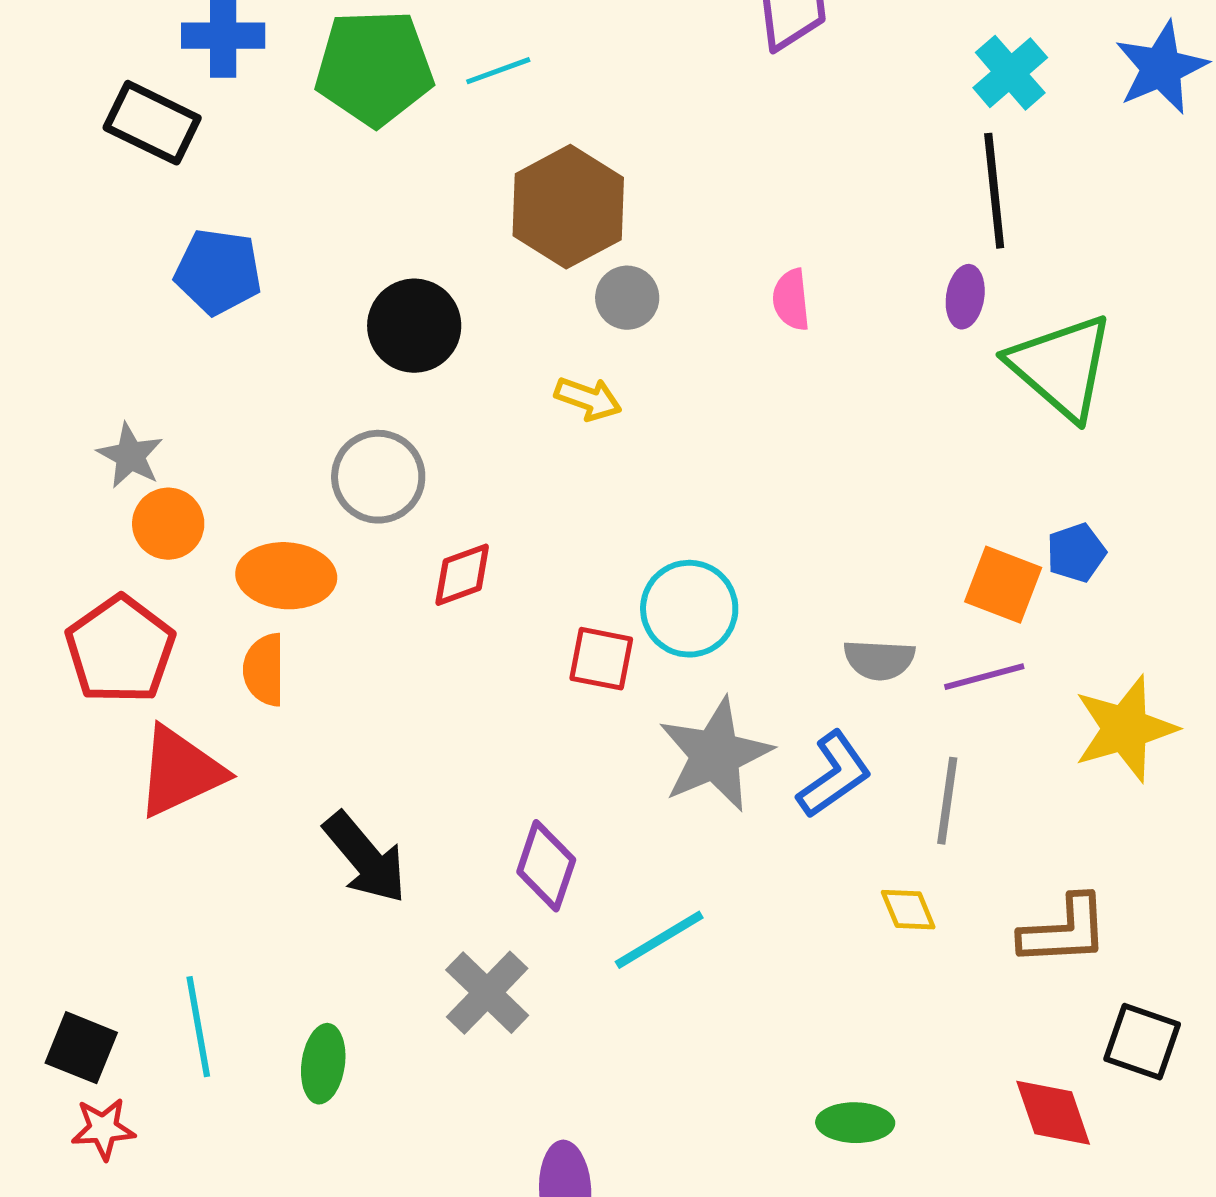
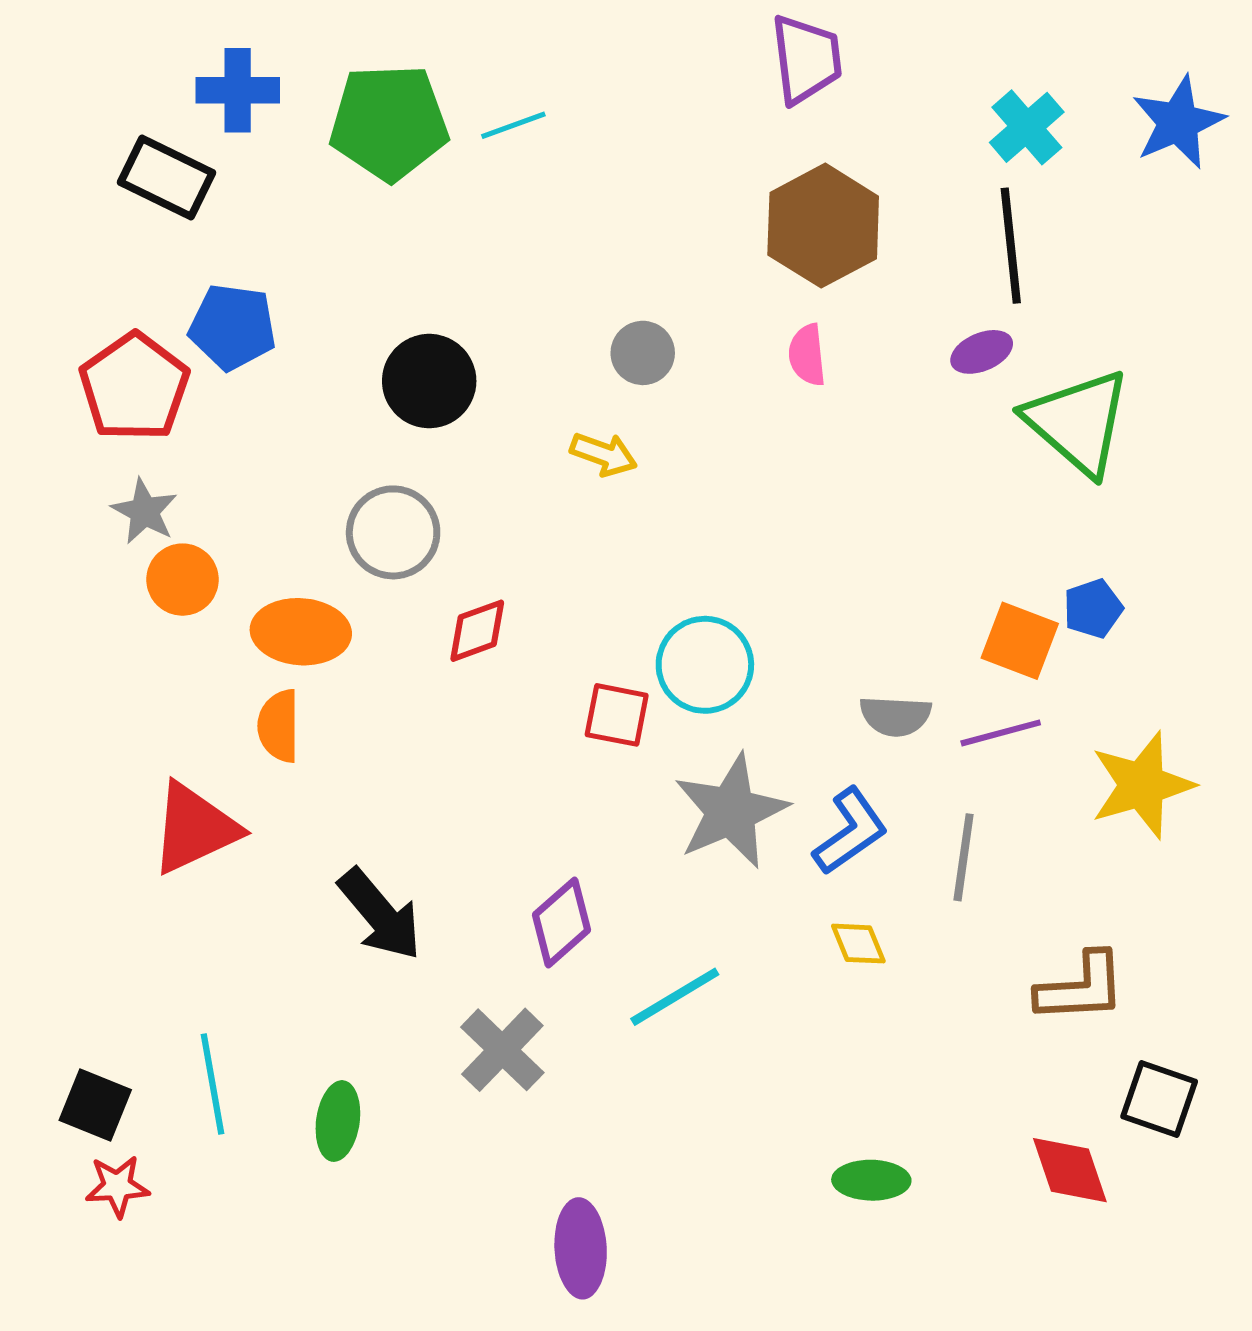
brown hexagon: (568, 207) -> (823, 226), moved
purple ellipse: (965, 297) -> (982, 352), turned 58
red pentagon: (120, 650) -> (134, 387), moved
purple diamond: (546, 866) -> (562, 922), turned 30
yellow diamond: (908, 910) -> (858, 944), moved

